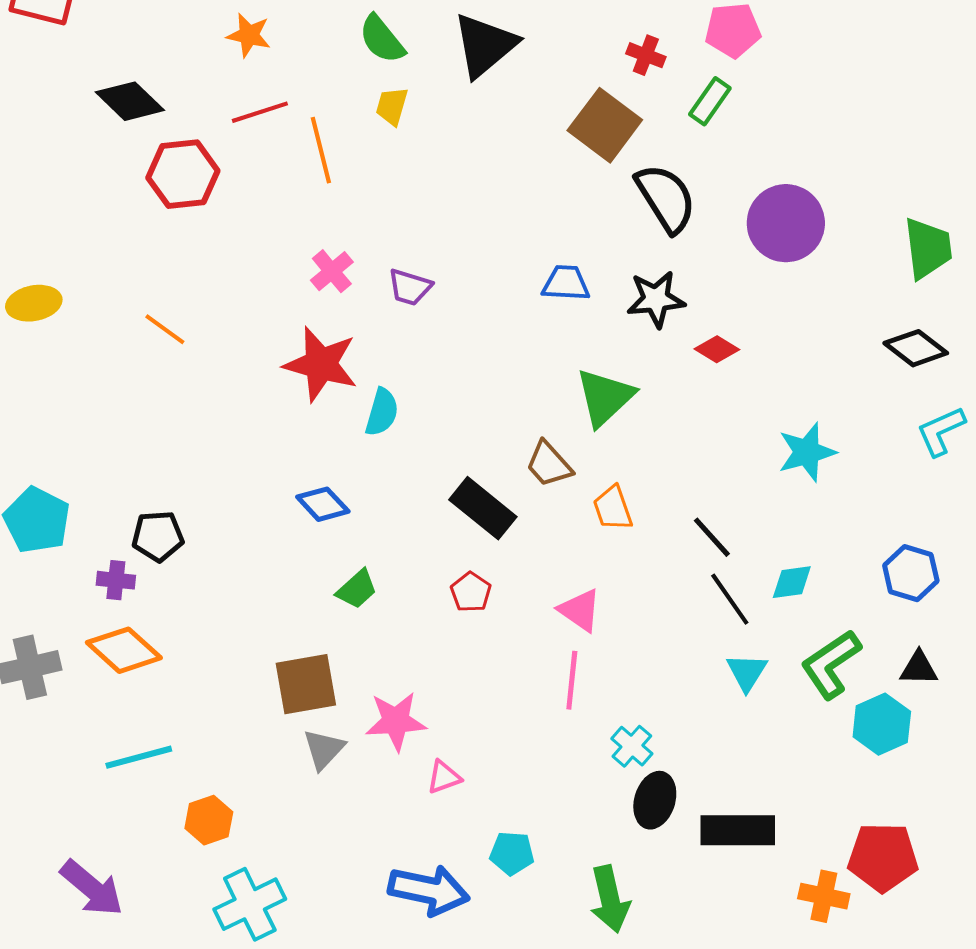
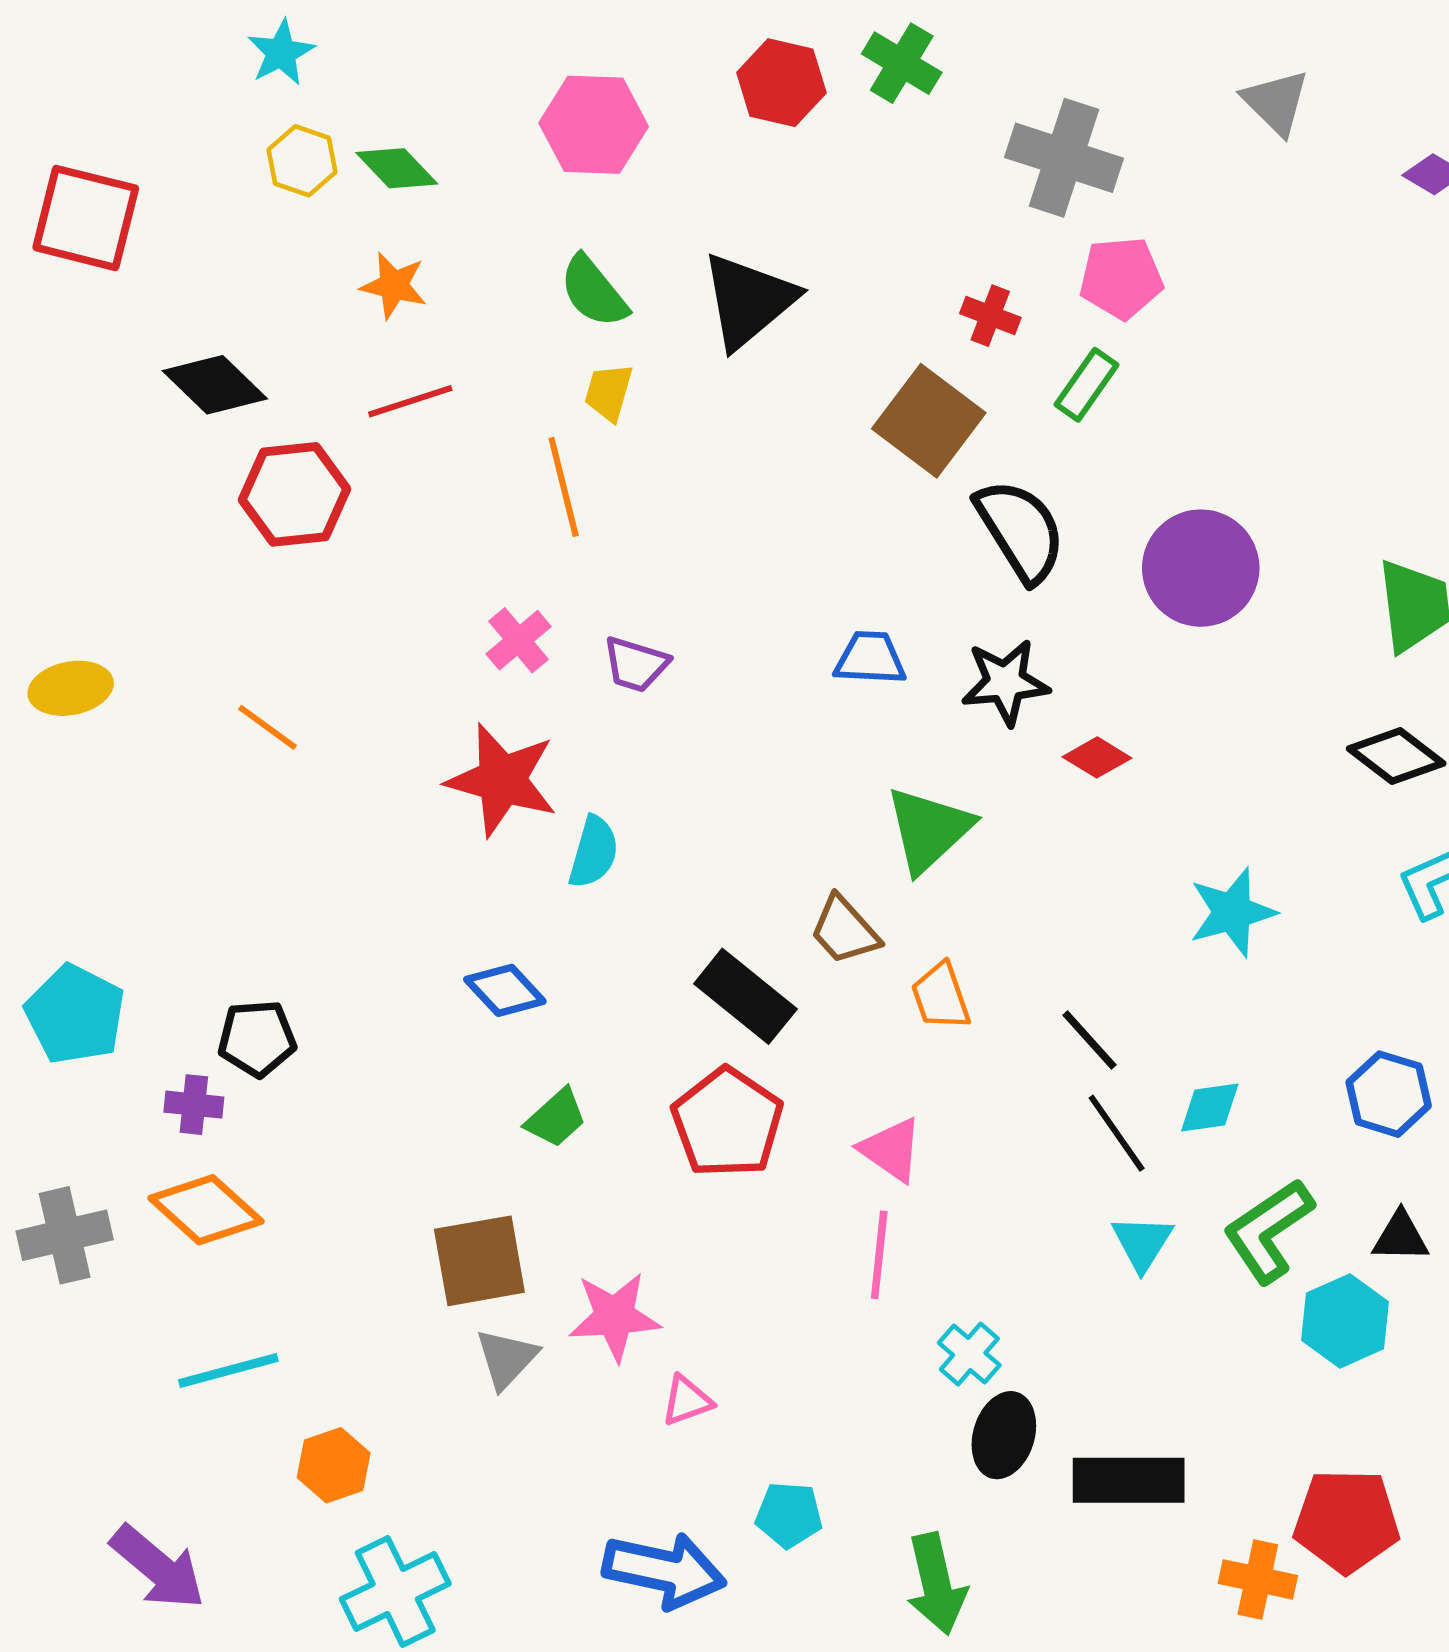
orange line: (321, 150) -> (564, 487), moved
red pentagon: (471, 592) -> (727, 1123), size x1.8

